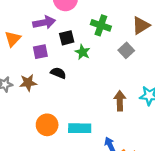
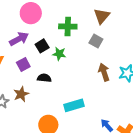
brown arrow: (120, 101) -> (104, 72), moved
cyan rectangle: (80, 128) -> (74, 105), moved

